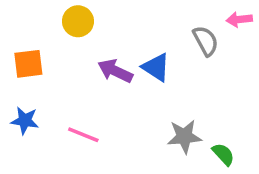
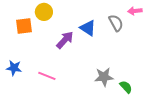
orange square: (28, 64) -> (24, 26), moved
blue triangle: (156, 67) -> (88, 28), moved
purple arrow: (115, 71) -> (65, 40), turned 108

